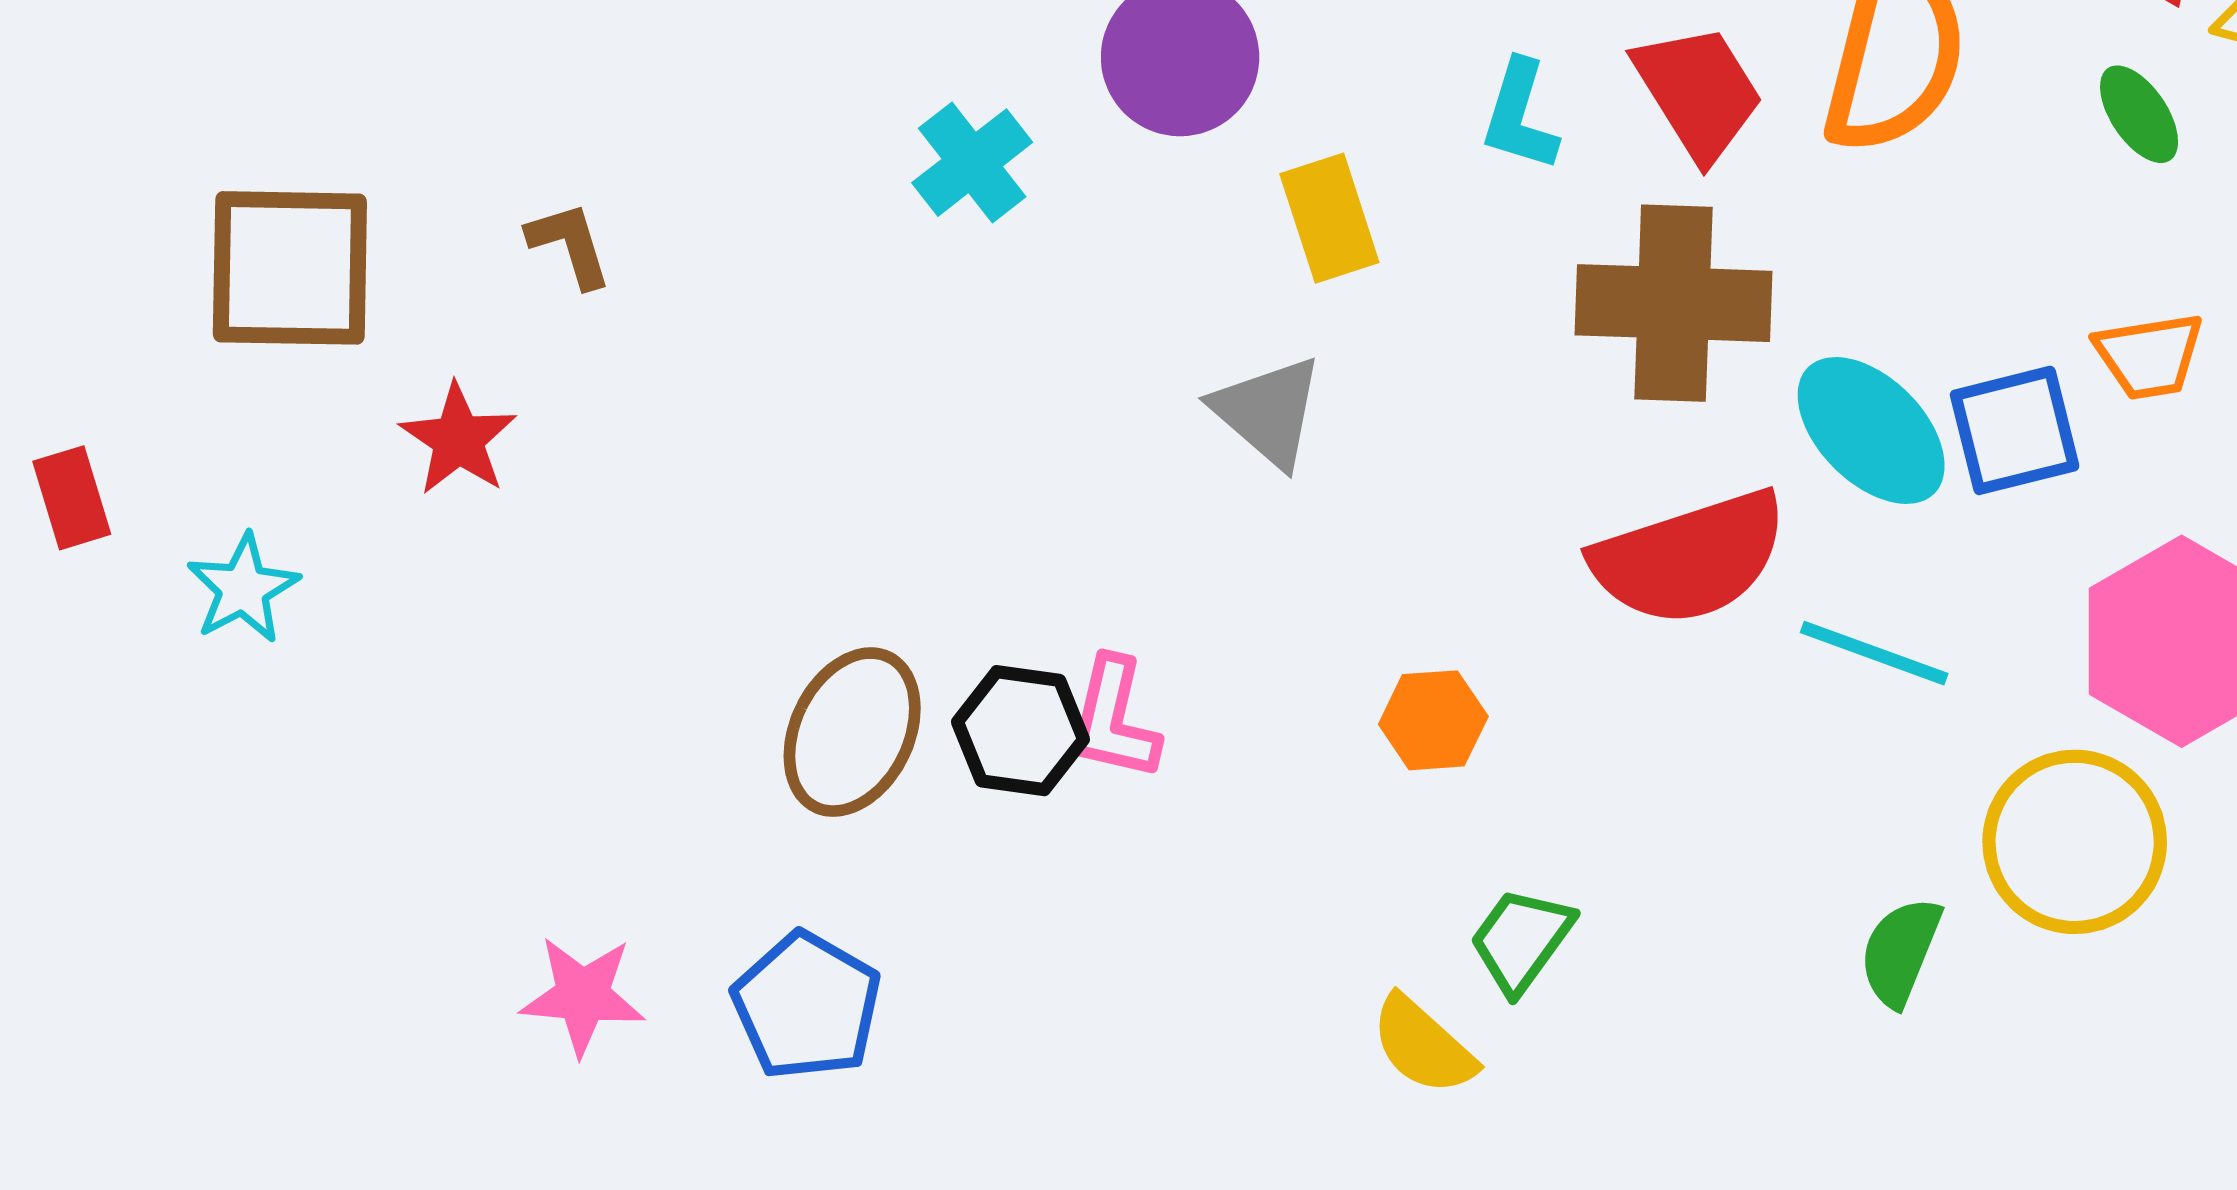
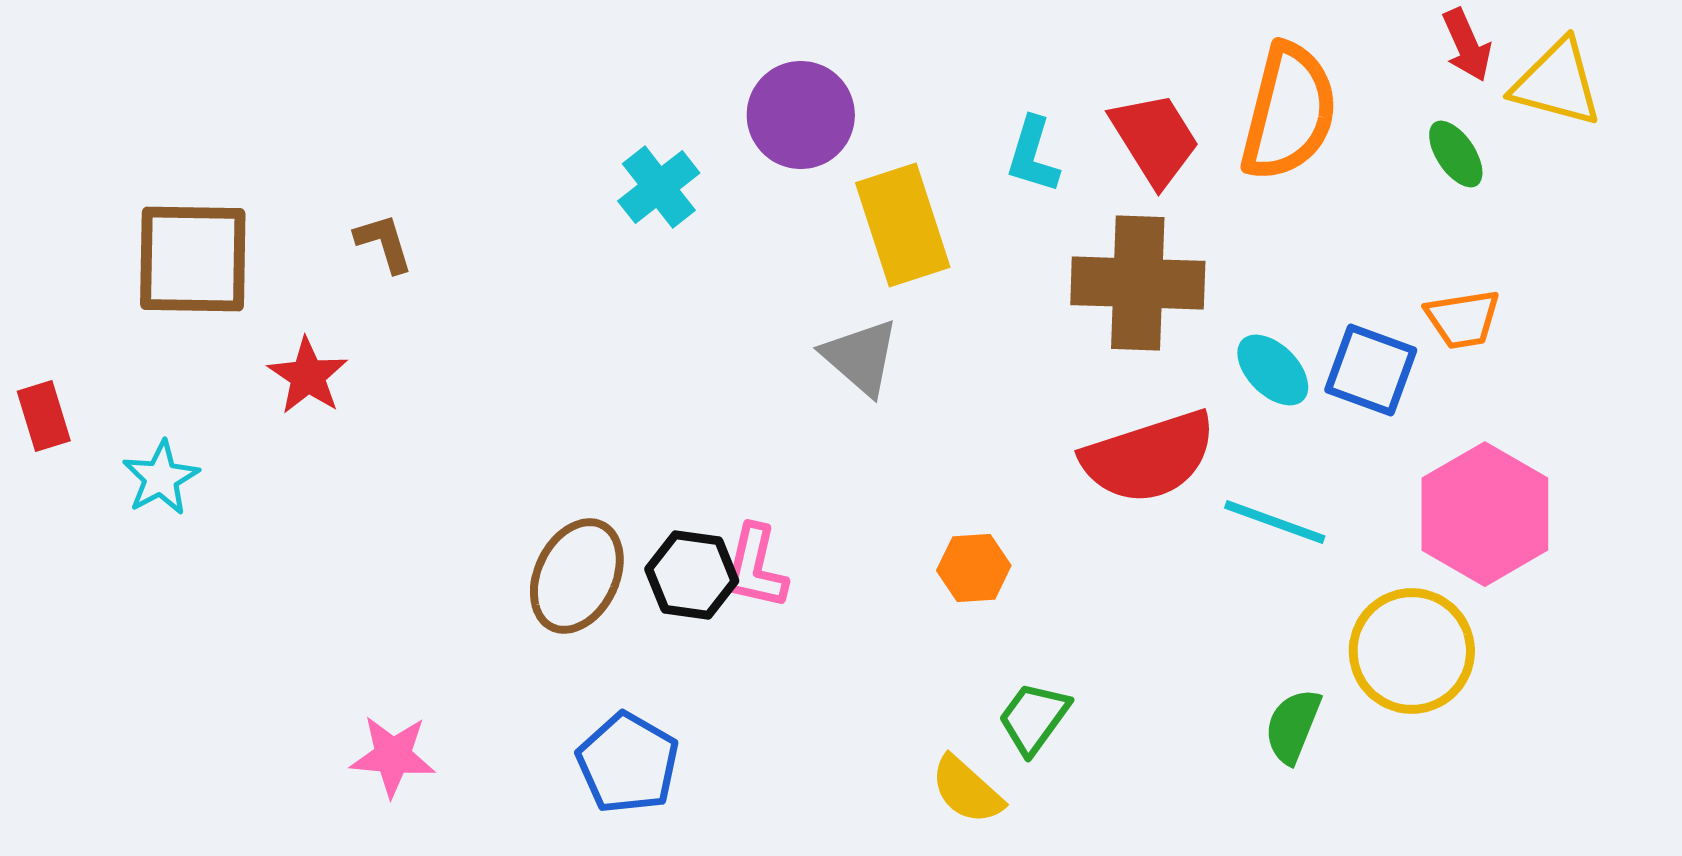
yellow rectangle: (1329, 218) -> (903, 225), size x1.4
cyan ellipse: (1871, 430) -> (1273, 370), size x0.7
blue square: (2015, 430) -> (1371, 370), turned 34
blue pentagon: (807, 1006) -> (628, 763), moved

